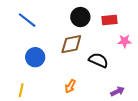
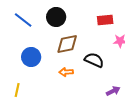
black circle: (80, 17) -> (56, 17), moved
orange arrow: (70, 86) -> (66, 72), moved, turned 56

